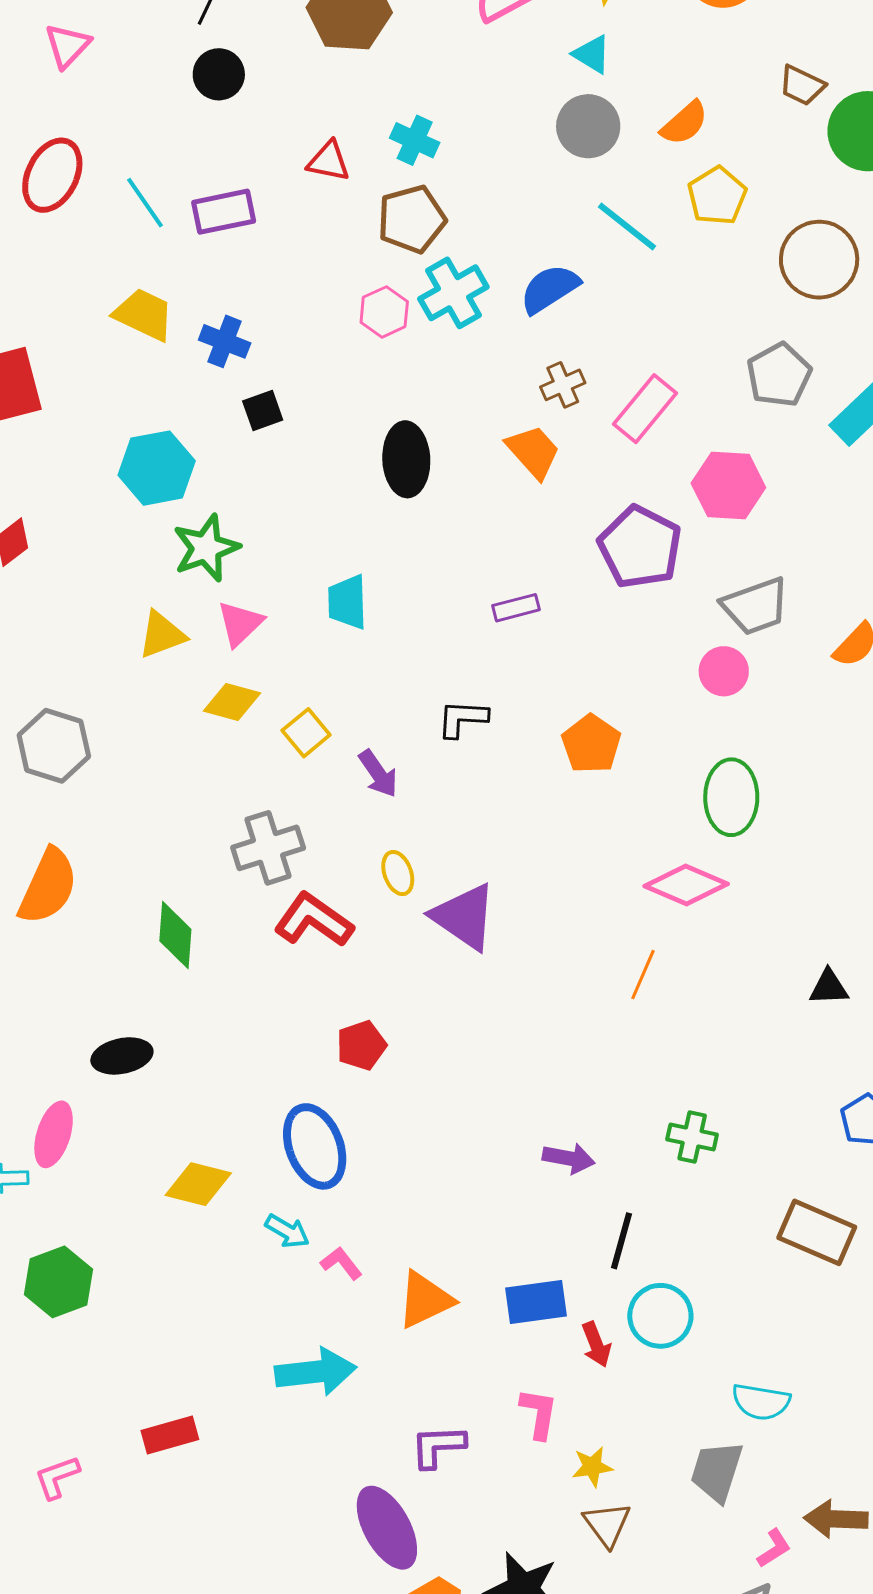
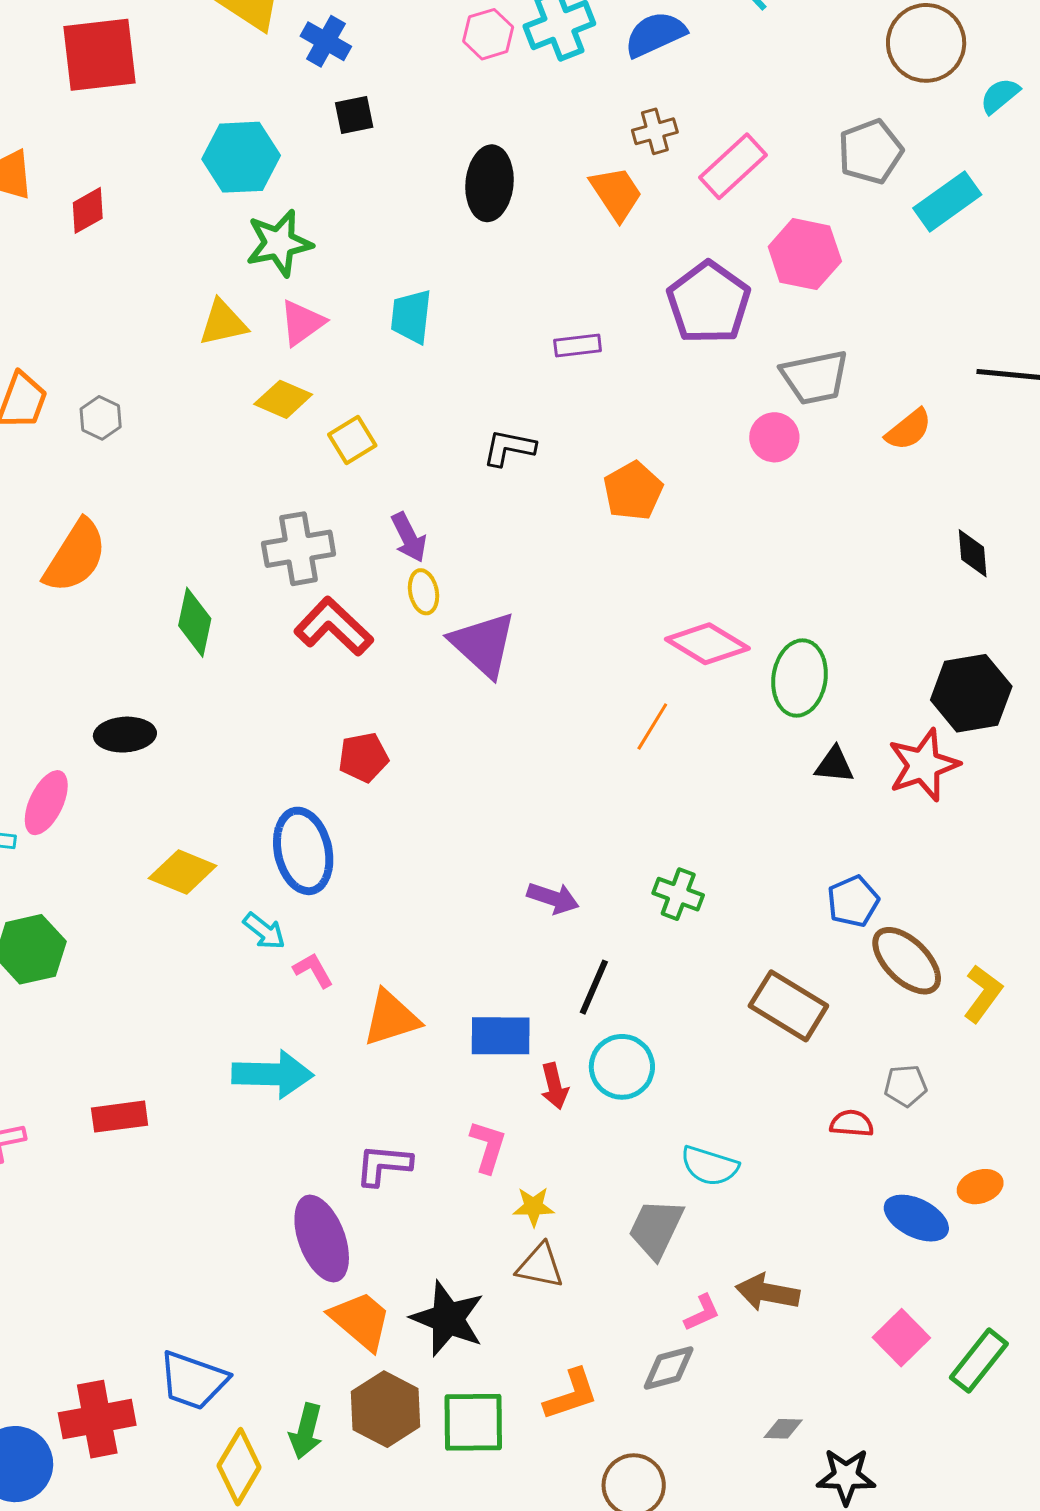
gray hexagon: (54, 746) -> (101, 418), size x0.6
purple arrow: (378, 774) -> (409, 537), moved
green ellipse: (731, 797) -> (800, 678), moved
brown triangle: (607, 1524) -> (540, 1266), turned -50

